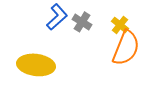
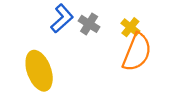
yellow ellipse: (36, 65) -> (39, 71), turned 63

